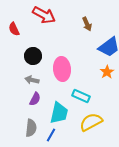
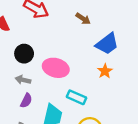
brown arrow: (87, 24) -> (83, 19), turned -32
pink ellipse: (62, 69) -> (56, 68), turned -70

